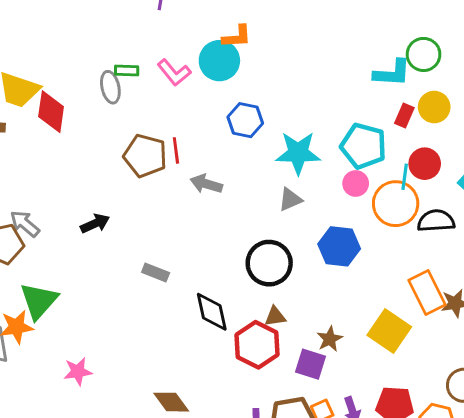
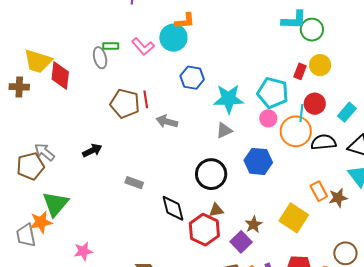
cyan L-shape: (392, 73) -> (294, 20), moved
orange rectangle: (427, 293) -> (319, 191), size x0.7
purple square: (310, 364) -> (241, 242), turned 30

